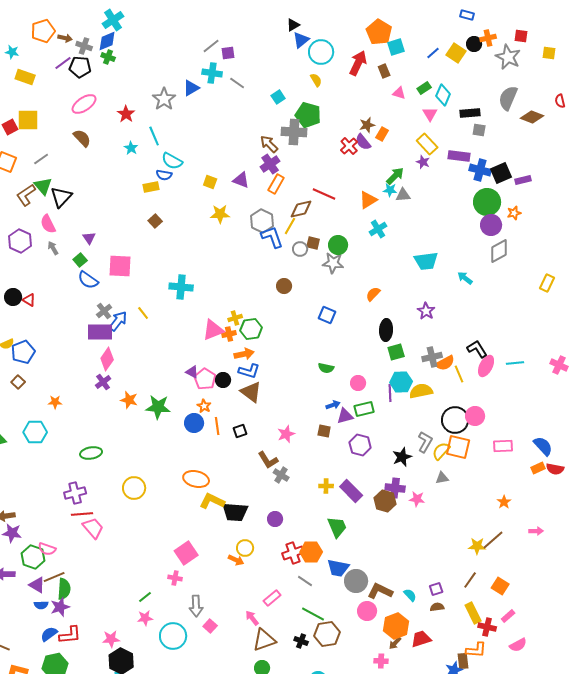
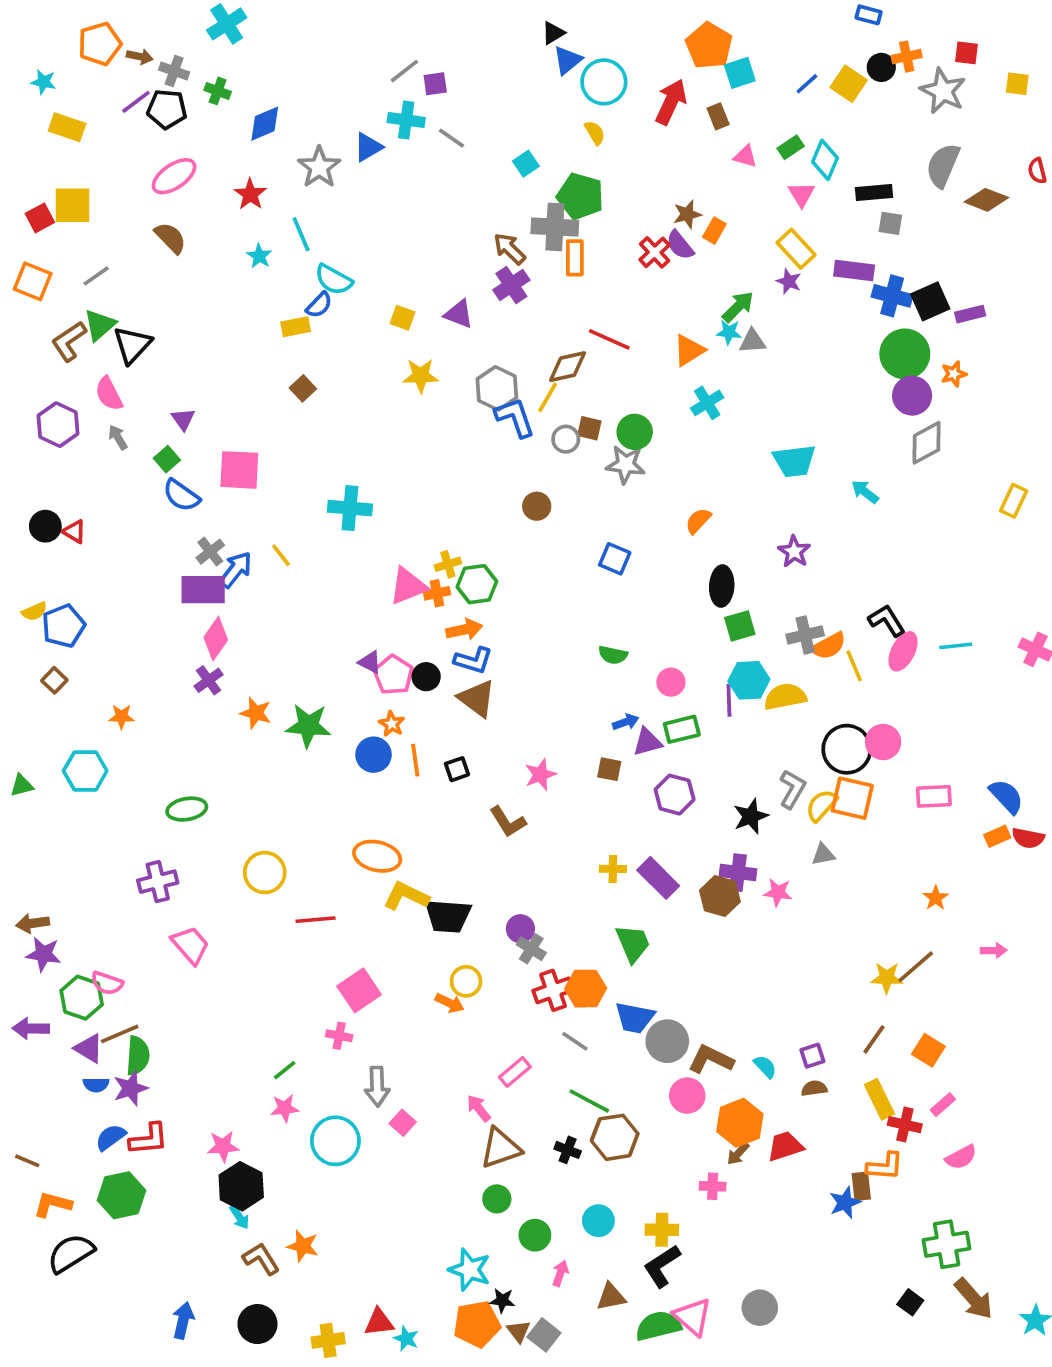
blue diamond: (107, 41) -> (265, 124), moved
blue semicircle: (164, 175) -> (319, 305), turned -56
orange rectangle: (276, 184) -> (575, 258), moved, turned -30
green triangle: (43, 186) -> (100, 325), turned 30
gray cross: (281, 475) -> (531, 949), moved
red line: (82, 514) -> (316, 920), moved

